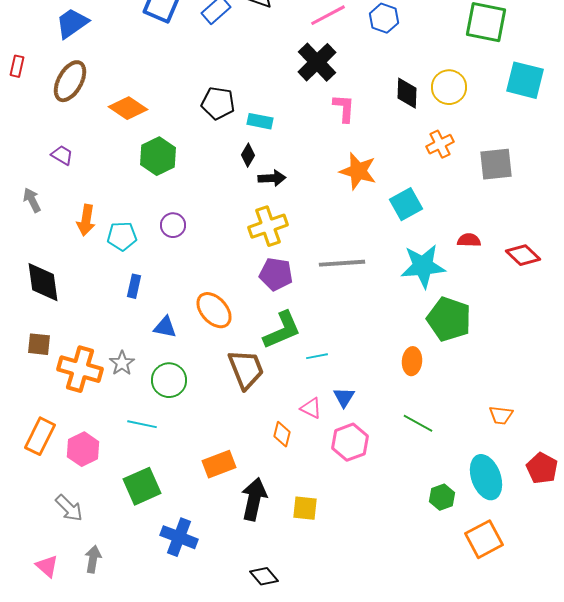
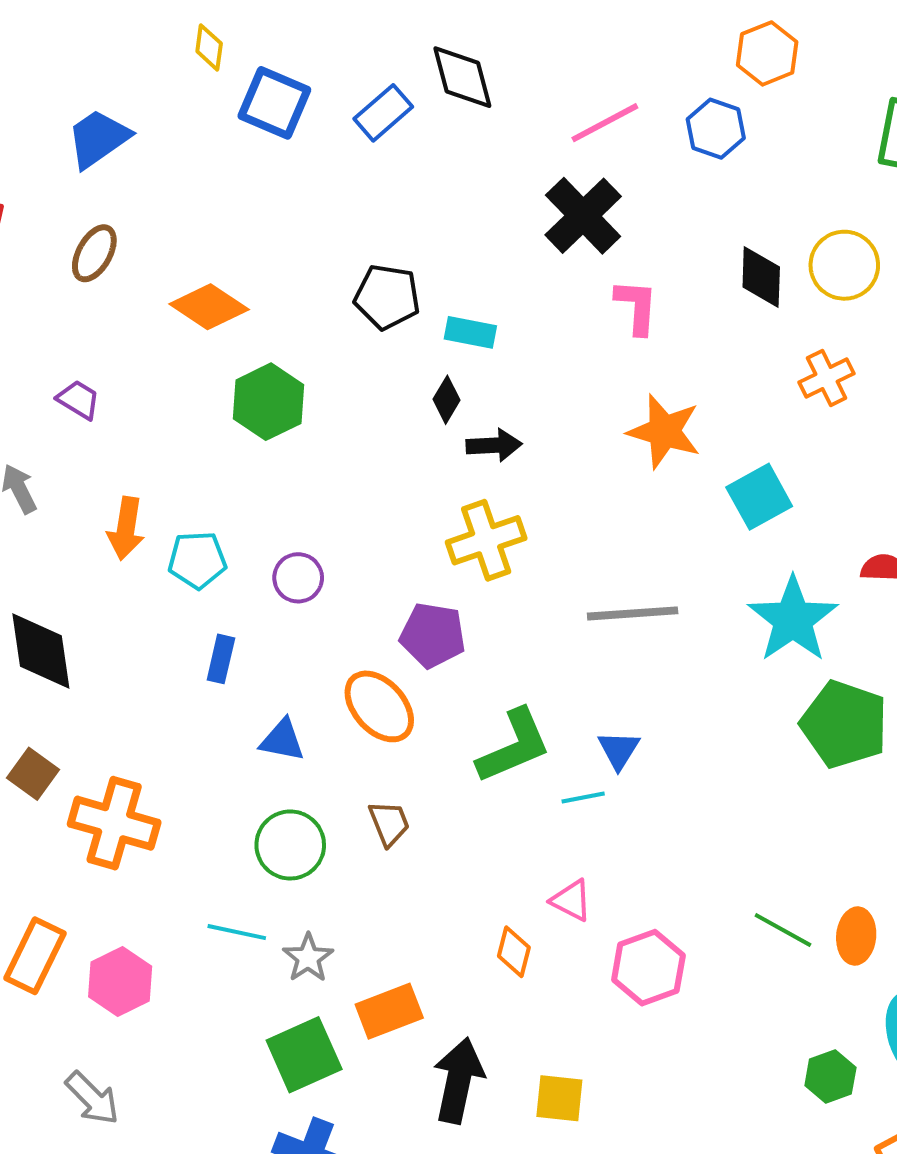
brown ellipse: (70, 81) -> (94, 253), size x0.7
purple circle: (173, 225) -> (298, 578), moved
cyan star: (423, 266) -> (793, 619), turned -30
purple pentagon: (276, 274) -> (433, 635), moved
brown square: (39, 344) -> (33, 774), turned 30
orange ellipse: (412, 361) -> (856, 936), moved
gray star: (122, 363) -> (308, 958), moved
brown trapezoid: (246, 369) -> (389, 823), moved, size x0.6
blue triangle: (344, 397) -> (619, 750), moved
green square: (142, 486) -> (304, 1055), moved

